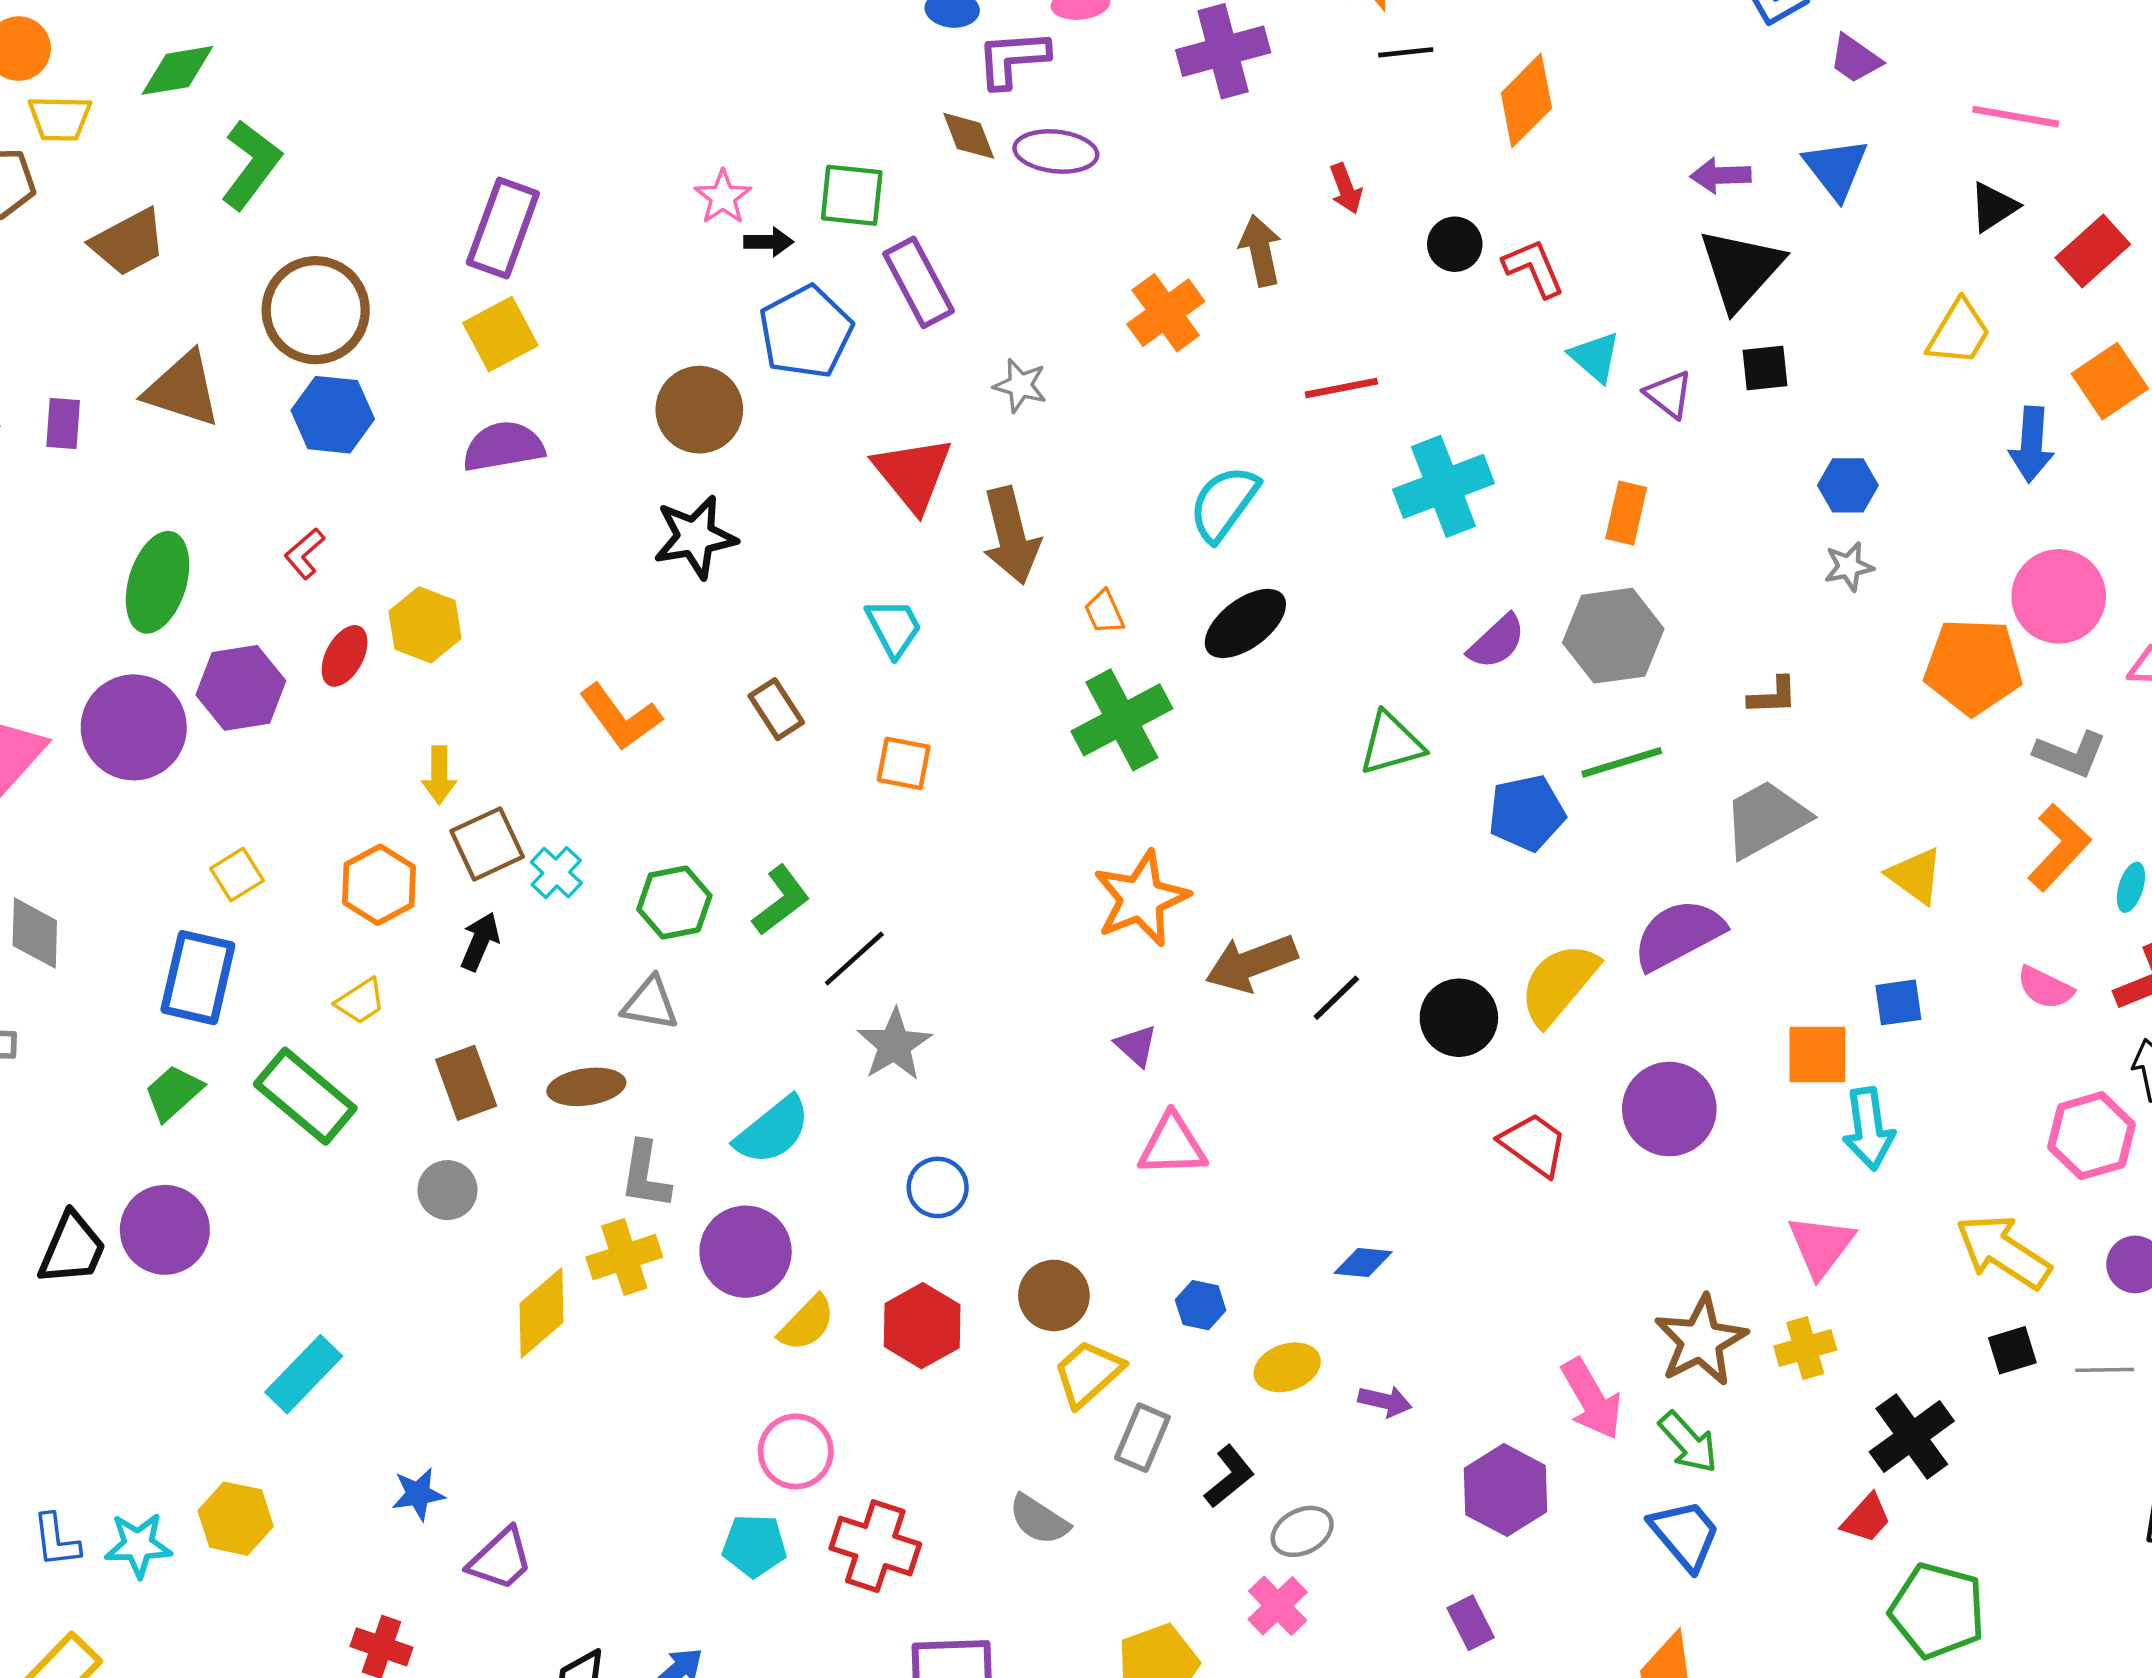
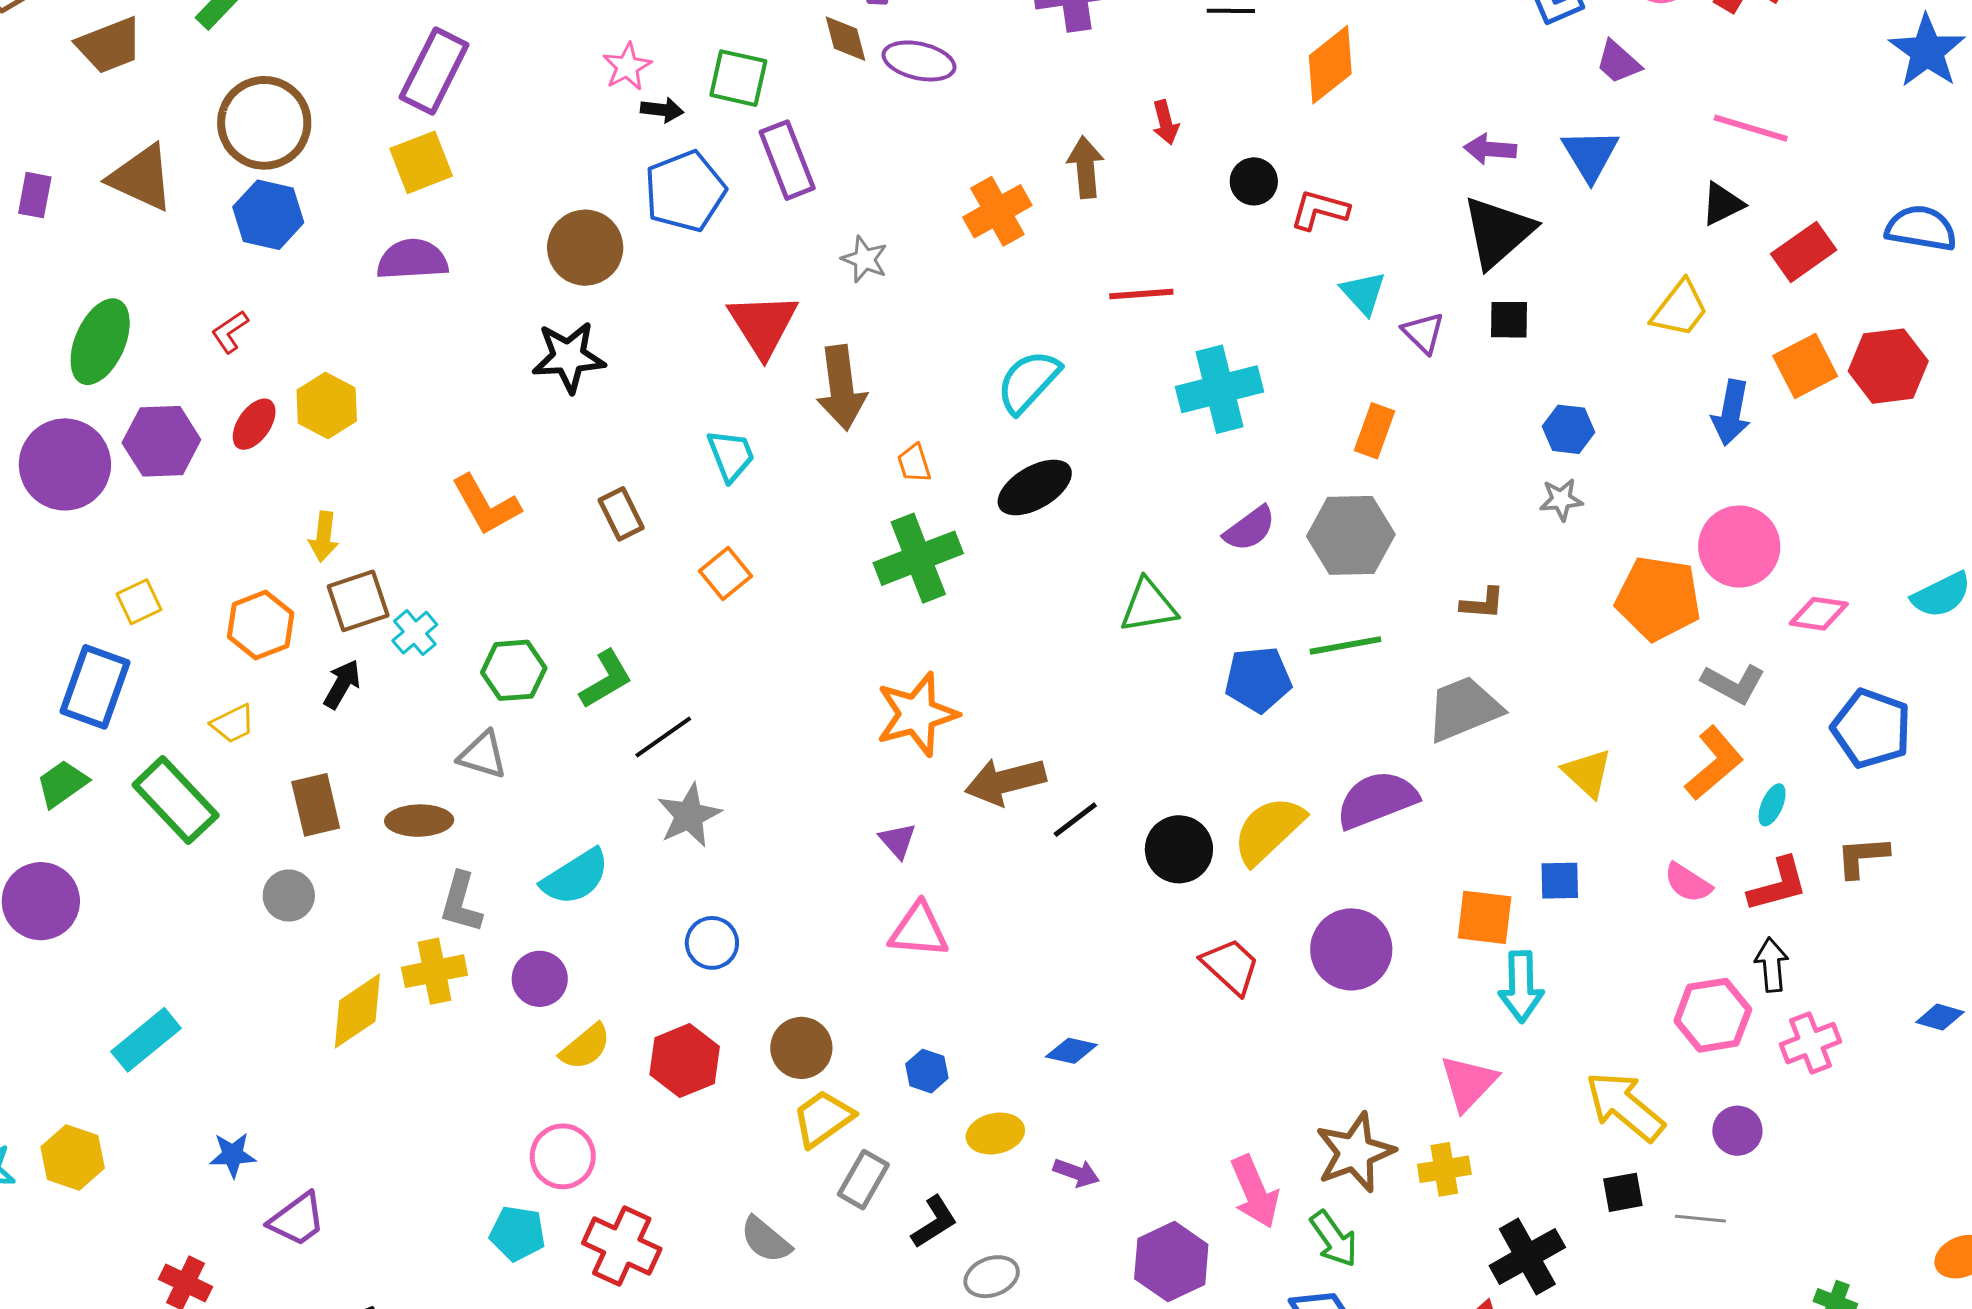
red L-shape: (1534, 268) -> (1319, 210), turned -58
orange square: (904, 763) -> (726, 574), turned 33
purple circle: (746, 1252) -> (540, 979), size x0.7

